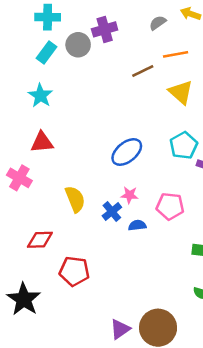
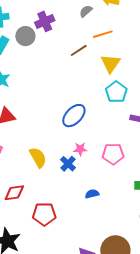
yellow triangle: (181, 92) -> (111, 63), turned 30
cyan pentagon: (184, 145) -> (116, 92), moved
blue semicircle: (137, 225) -> (92, 194), moved

